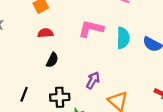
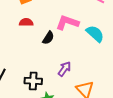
cyan semicircle: (123, 38) -> (95, 34), turned -54
black semicircle: (52, 60) -> (48, 38), moved

